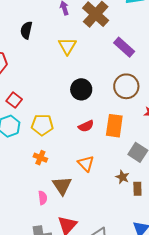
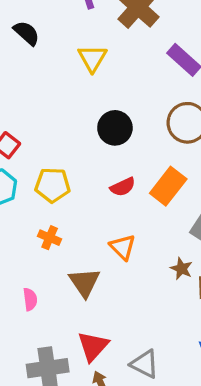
black semicircle: (26, 30) -> (27, 33), turned 120
orange rectangle: (114, 126) -> (168, 186), turned 30
pink semicircle: (43, 198) -> (30, 299), moved

